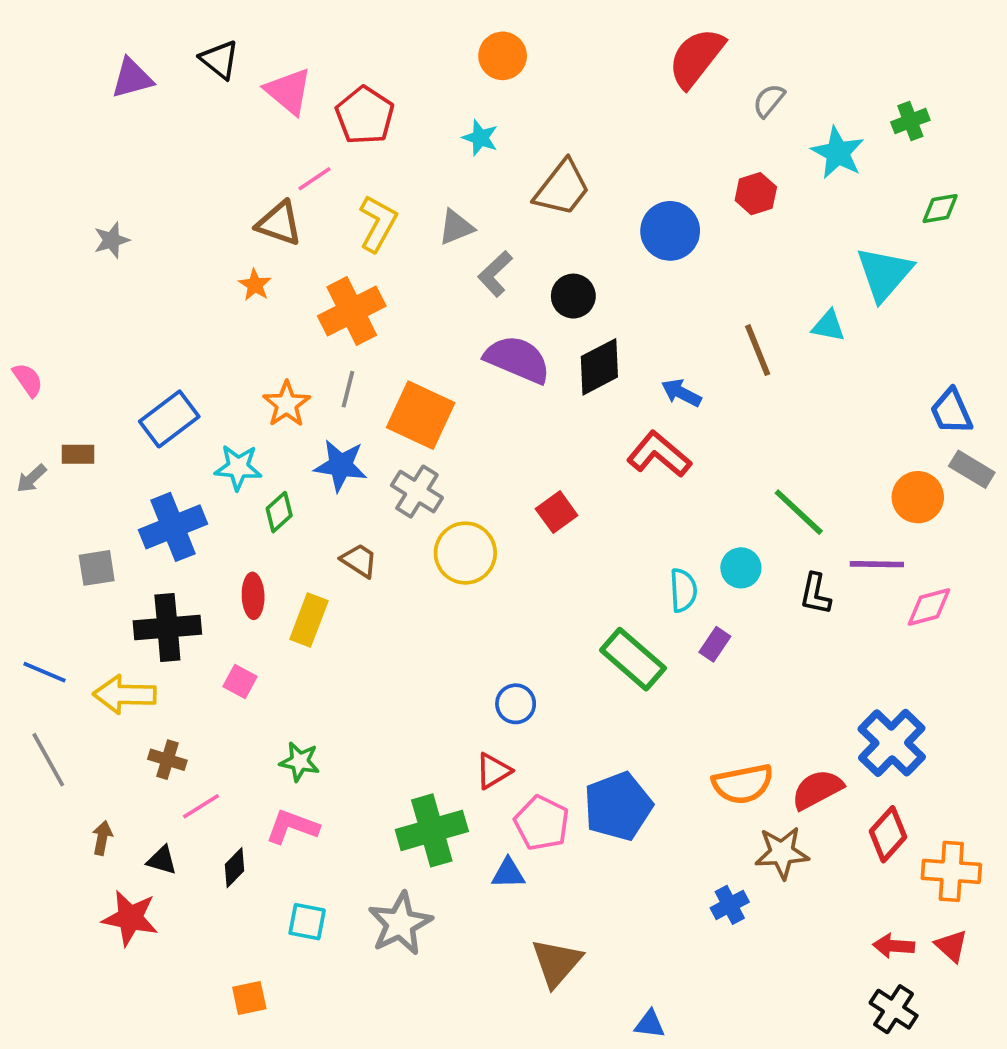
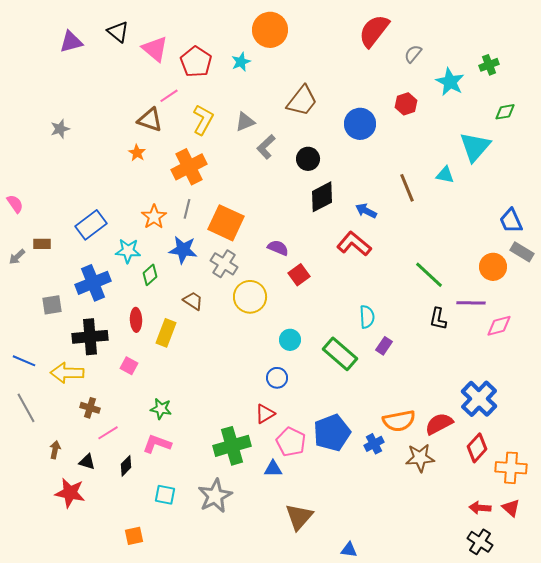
orange circle: (503, 56) -> (270, 30), size x1.4
cyan star: (480, 138) -> (241, 62), moved, turned 30
purple semicircle: (517, 359) -> (278, 248), moved, size x0.6
cyan circle: (741, 568) -> (290, 340), moved
blue cross: (730, 905) -> (374, 444), moved

